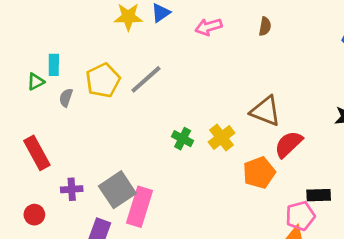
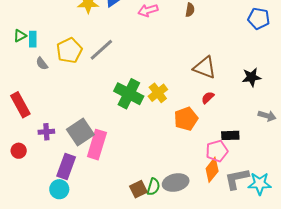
green triangle: (36, 82) -> (20, 36), moved
gray semicircle: (66, 98) -> (42, 64), turned -56
brown triangle: (266, 111) -> (205, 67), moved
green cross: (183, 139) -> (129, 94), size x1.8
red semicircle: (288, 144) -> (208, 98), size x0.6

